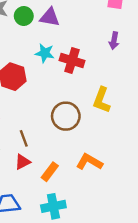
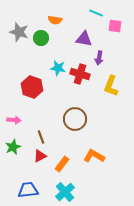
purple triangle: (50, 17) -> (84, 39), moved
purple arrow: (114, 41) -> (99, 58), moved
yellow L-shape: (102, 100) -> (111, 86), moved
cyan cross: (53, 206) -> (65, 192), turned -30

